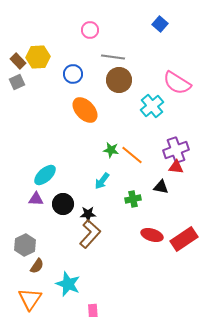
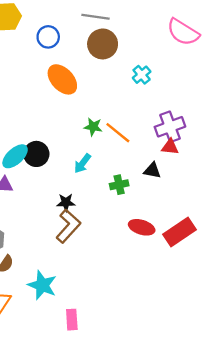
pink semicircle: (177, 83) -> (183, 32), moved
cyan cross: (152, 106) -> (142, 75), size x0.7
black circle: (63, 204) -> (36, 154), moved

